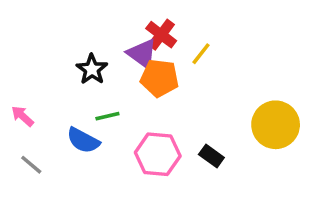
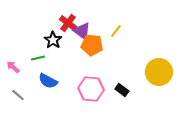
red cross: (161, 35) -> (68, 23), moved
green line: (107, 116) -> (38, 58), moved

